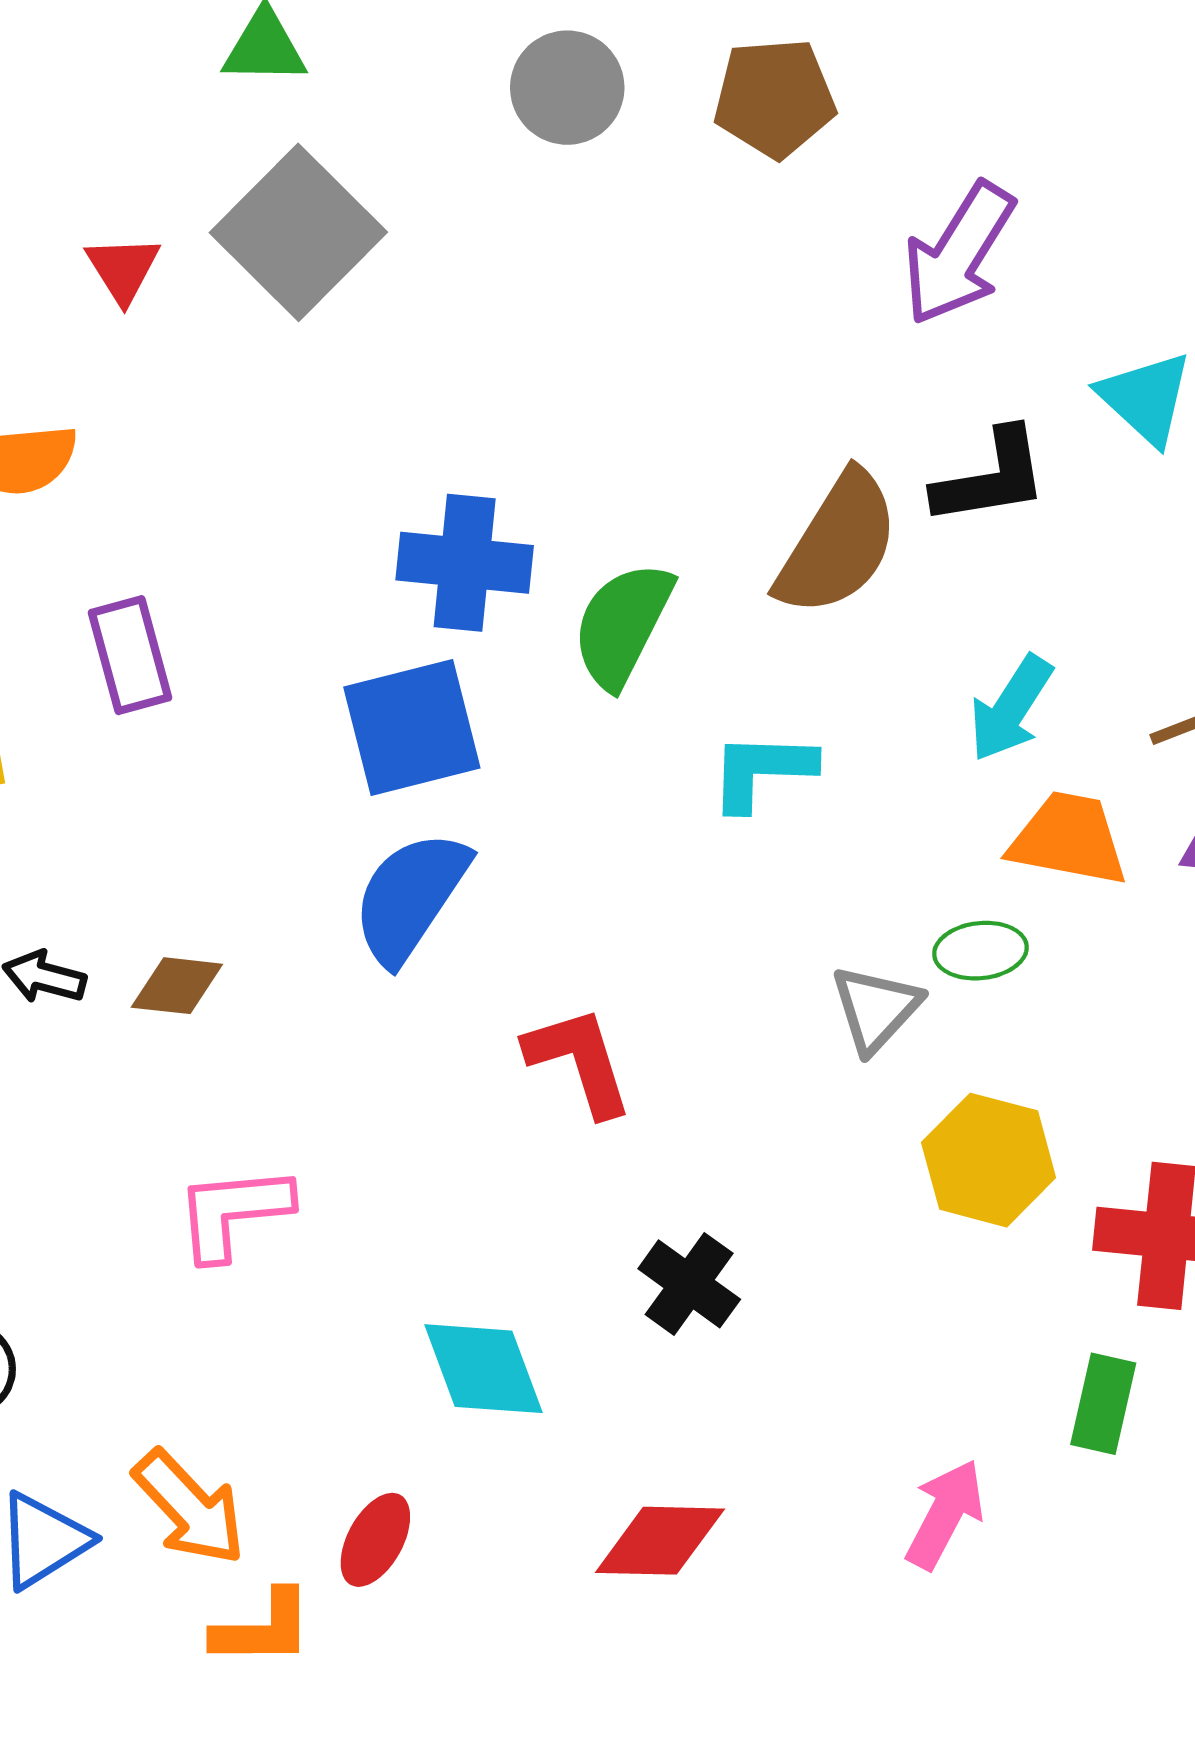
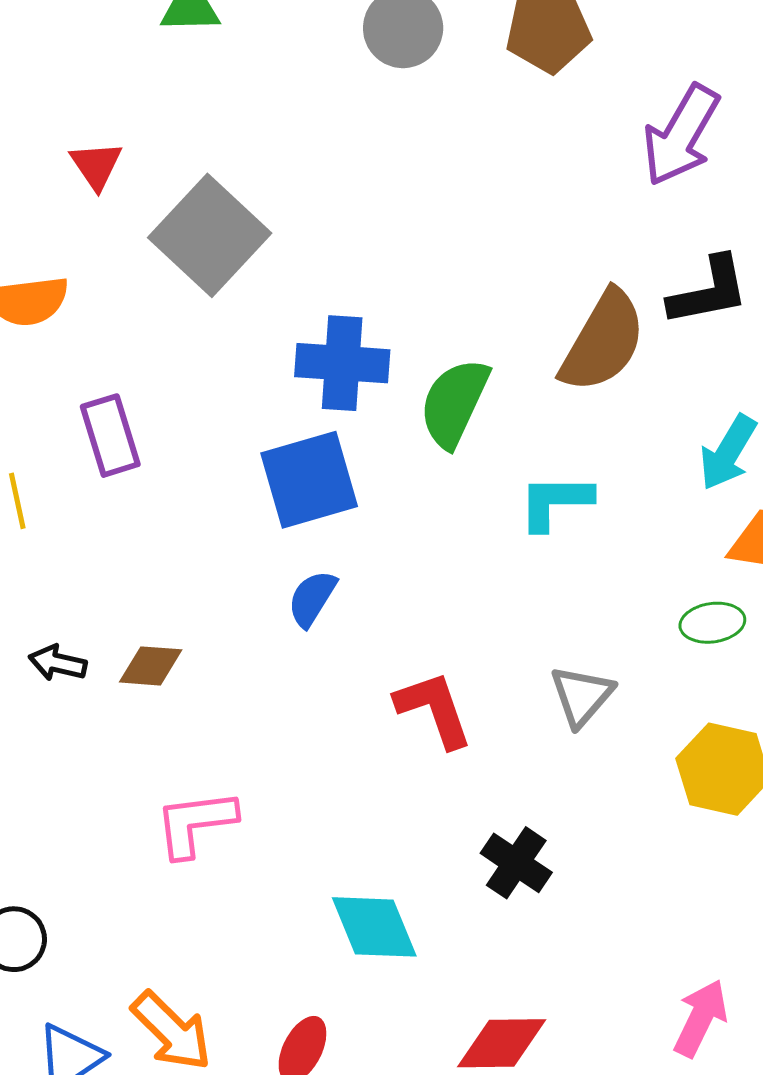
gray square: (298, 232) -> (210, 235), moved
blue semicircle: (410, 897) -> (312, 598), size x0.6
gray triangle: (876, 1009) -> (582, 696), moved

